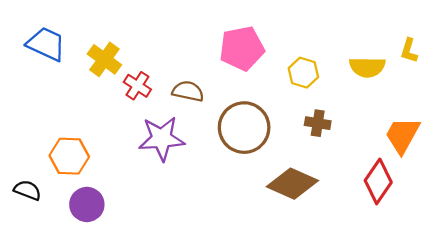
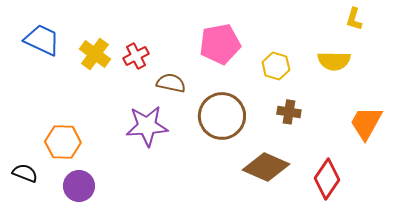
yellow L-shape: (409, 51) -> (354, 19), moved
red cross: (137, 86) -> (136, 56), moved, turned 30
red diamond: (378, 181) -> (327, 179), moved

